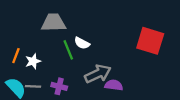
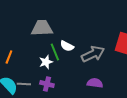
white star: (33, 61) -> (46, 62), moved
gray arrow: (98, 74) -> (93, 54), moved

